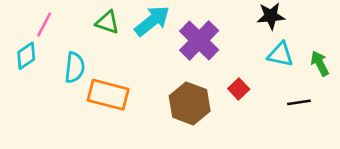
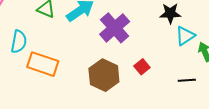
cyan triangle: (280, 54) -> (185, 36), moved, turned -50

